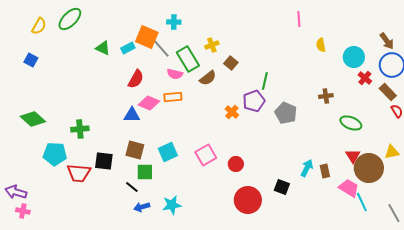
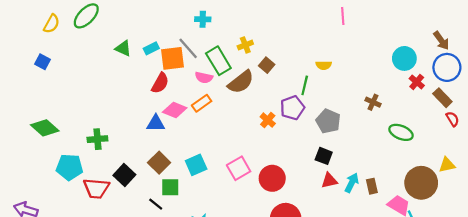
orange square: (147, 37) -> (172, 58), moved, turned -30
yellow semicircle: (321, 45) -> (324, 65), moved, turned -80
brown semicircle: (208, 78) -> (241, 82), size x1.4
brown cross: (326, 96) -> (373, 102), turned 32
orange rectangle: (173, 97) -> (202, 103), turned -30
brown square: (135, 150) -> (159, 163), turned 30
red triangle: (353, 156) -> (329, 181), moved, turned 49
black square: (104, 161) -> (124, 175), turned 36
red circle: (236, 164) -> (272, 178), size x1.5
black square: (282, 187) -> (324, 156), moved

